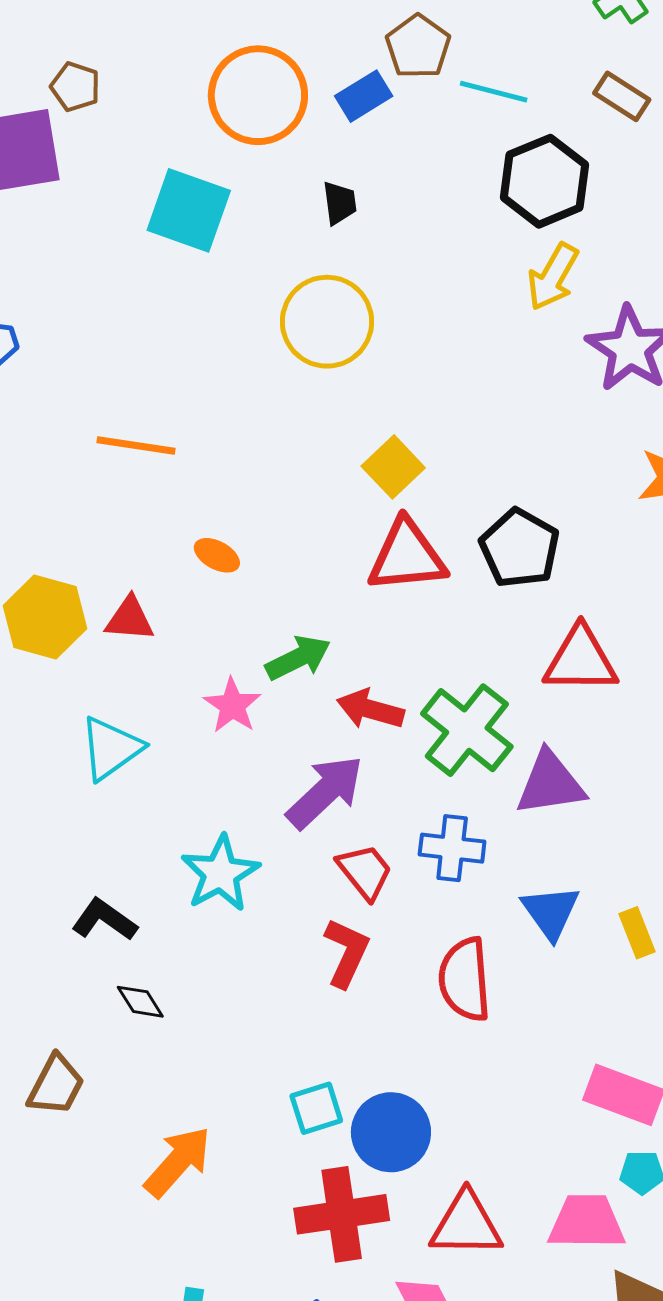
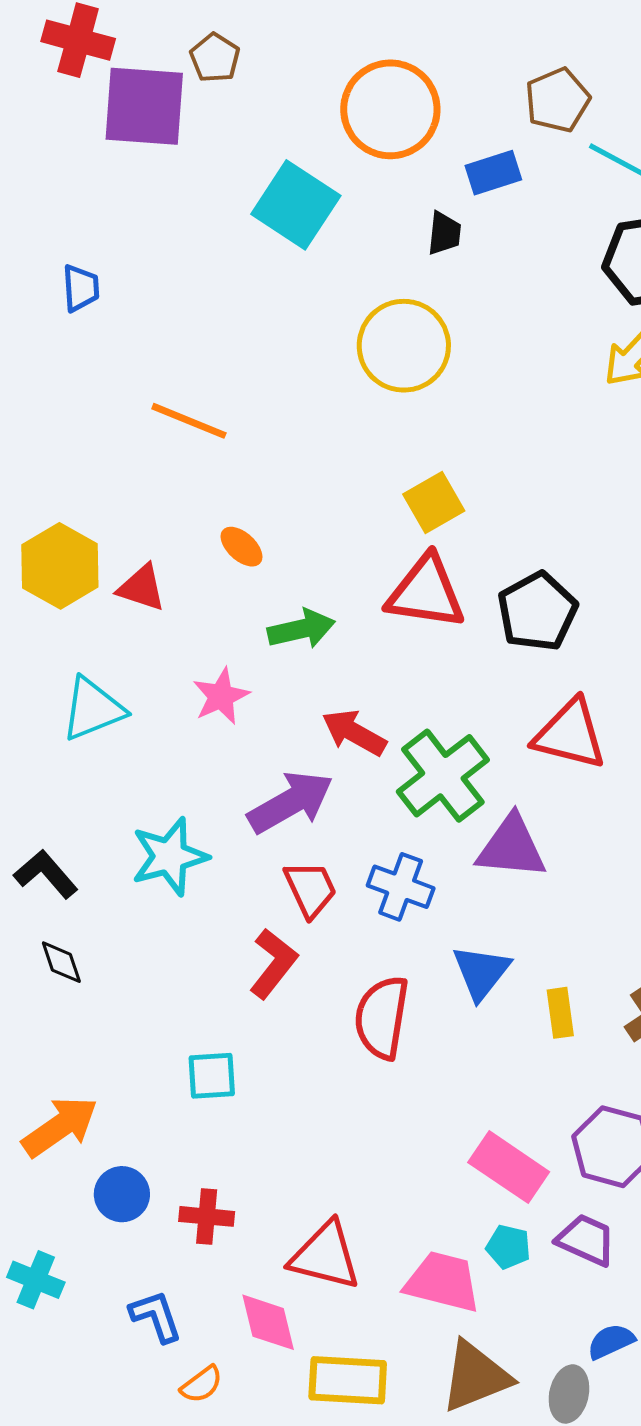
blue rectangle: (364, 96) -> (493, 173), moved
green arrow: (298, 658) -> (301, 629), moved
cyan square: (316, 1108) -> (212, 1076), moved
blue circle: (391, 1132) -> (122, 1194), moved, size x0.7
red cross: (342, 1214) -> (207, 1216), size x0.6

